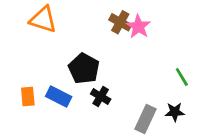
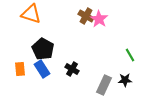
black pentagon: (84, 68) -> (43, 49), moved
blue rectangle: (59, 96) -> (42, 69), turned 30

